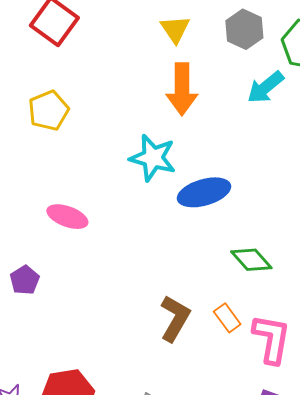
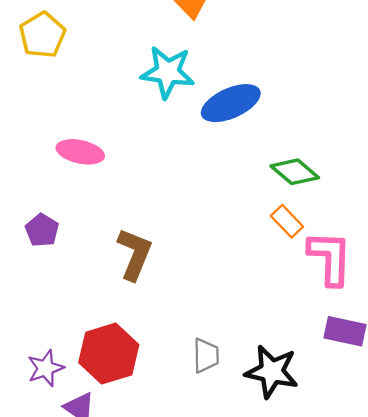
brown L-shape: (175, 318) -> (135, 254), moved
orange rectangle: (227, 318) -> (287, 221), moved

